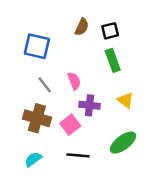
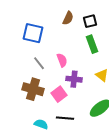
cyan semicircle: (33, 159) -> (41, 124), moved, turned 56

